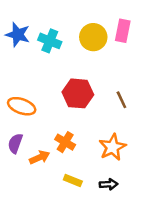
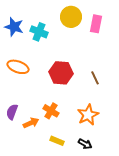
yellow circle: (93, 37) -> (71, 17), moved
orange ellipse: (22, 106) -> (18, 67), moved
black arrow: (109, 184) -> (85, 144), turned 32

